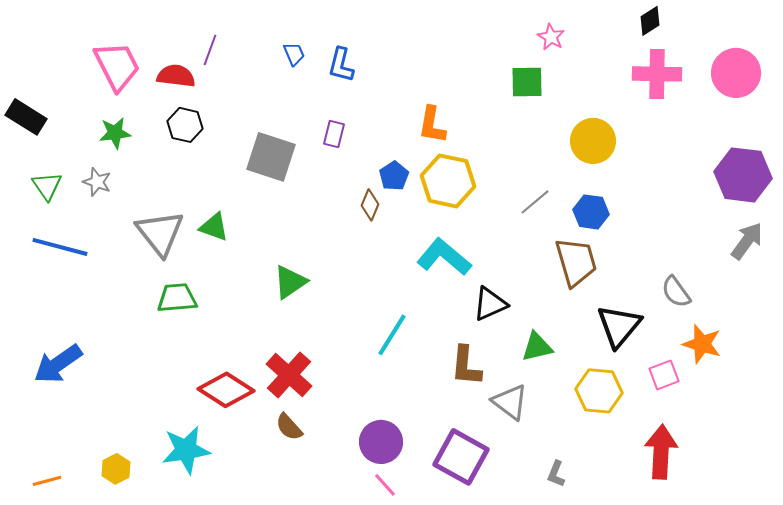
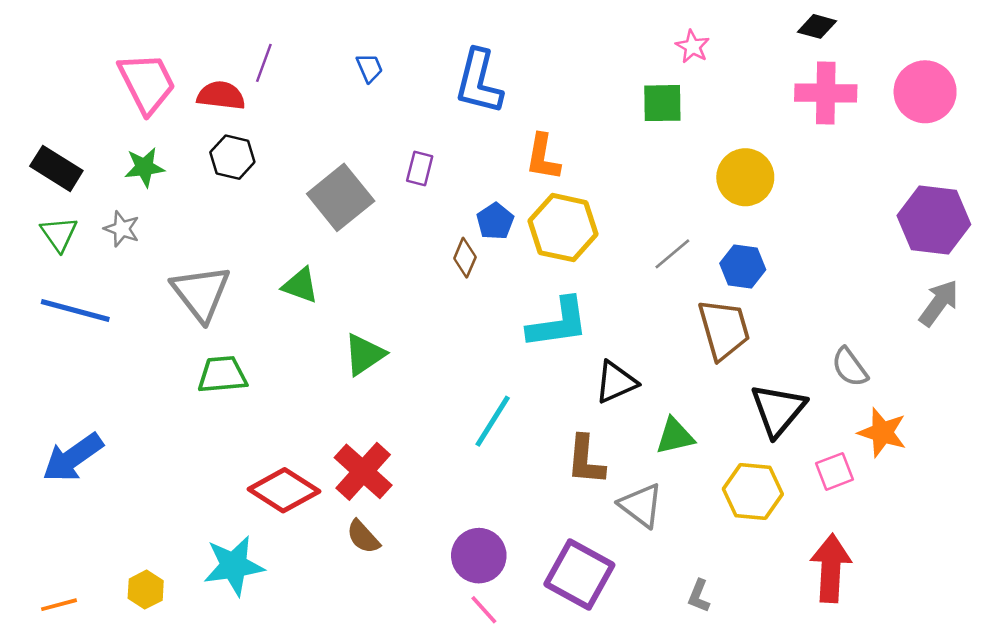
black diamond: (650, 21) -> (817, 26), turned 48
blue L-shape: (341, 65) -> (479, 82), moved, size x1.5
black rectangle: (26, 117) -> (56, 168), moved
gray square: (271, 157) -> (341, 197), turned 33
green triangle: (214, 227) -> (300, 285), moved
cyan L-shape: (444, 257) -> (558, 323), turned 132

